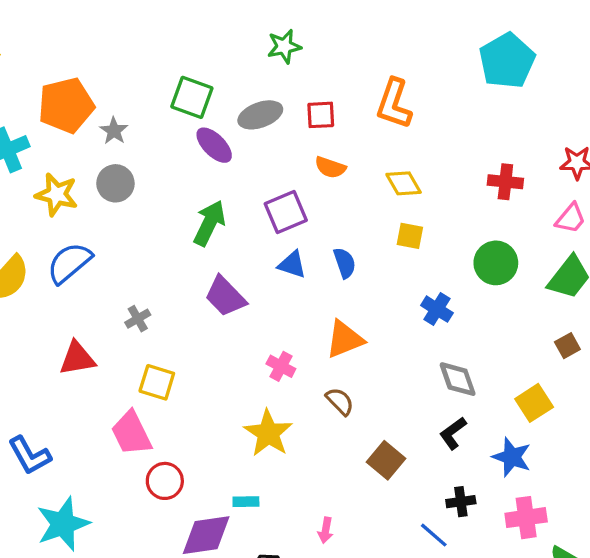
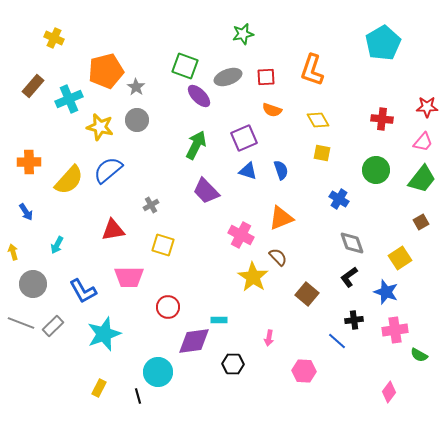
pink cross: (281, 366) -> (241, 235), size x1.4
pink trapezoid: (131, 433) -> (129, 277), moved, turned -64
yellow star: (268, 433) -> (253, 277), moved

